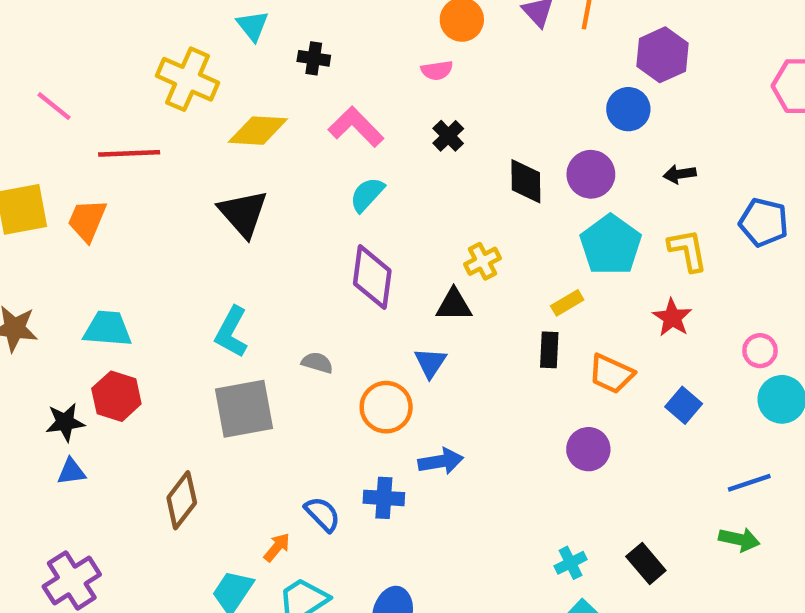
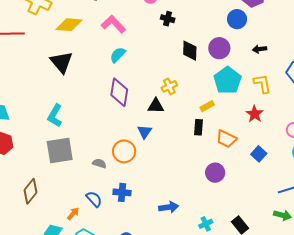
black cross: (448, 136) -> (168, 19), moved, turned -32
gray semicircle: (317, 363) -> (99, 163), moved
blue arrow: (441, 461) -> (169, 207), moved

